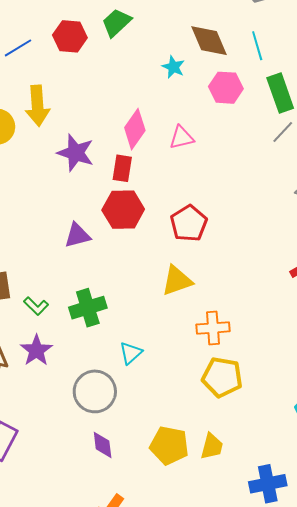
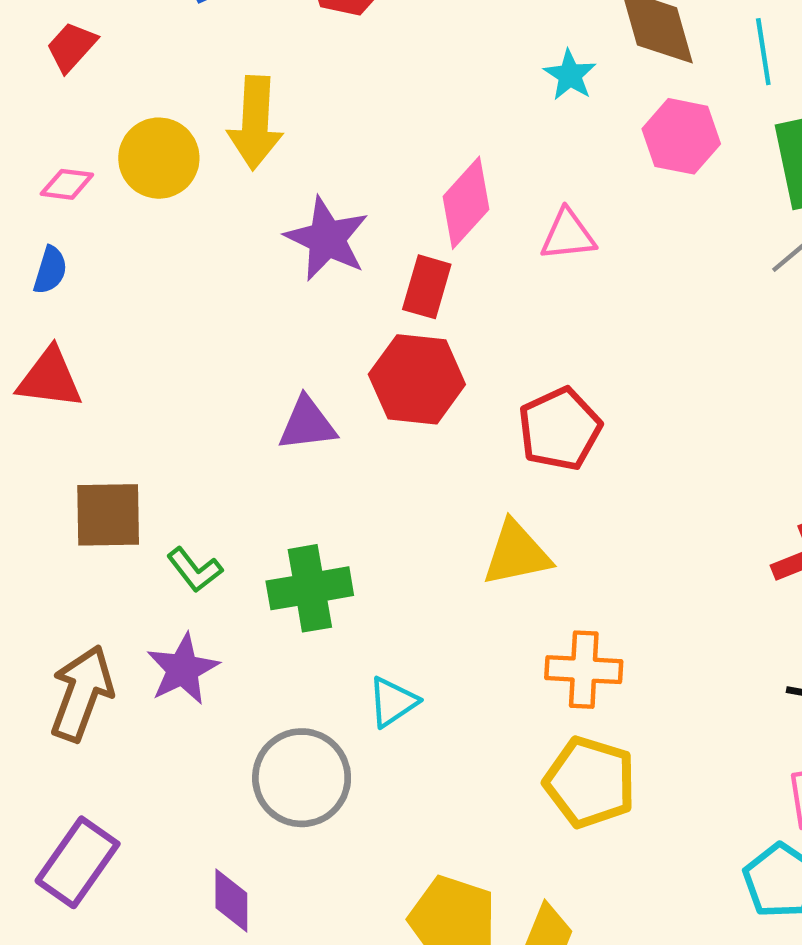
purple diamond: (103, 445) -> (231, 900), moved

